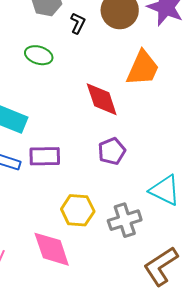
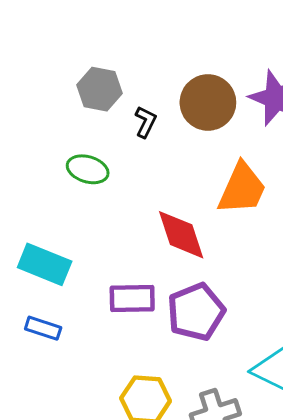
purple pentagon: (112, 151) -> (196, 312), size x1.4
purple rectangle: (45, 156) -> (132, 299), moved

